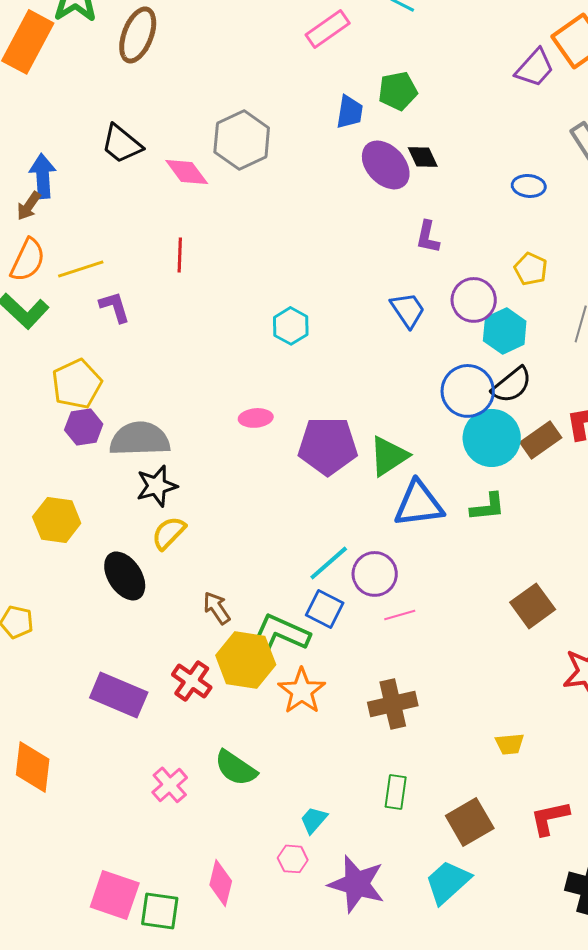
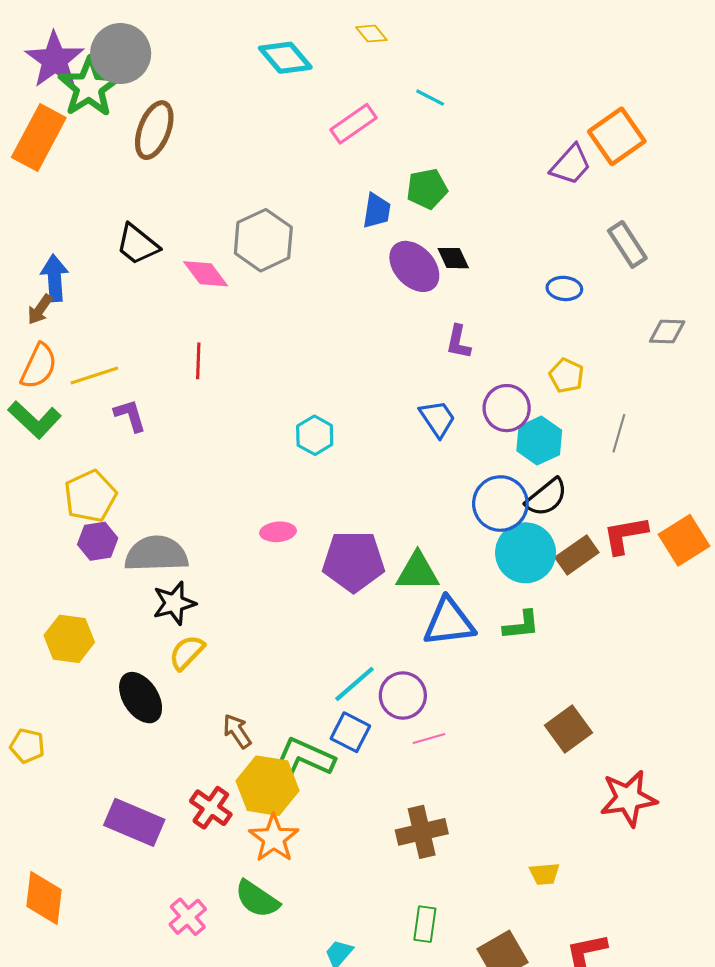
green triangle: (389, 456) -> (418, 572), turned 33
orange star: (302, 691) -> (274, 838), moved

